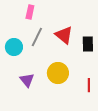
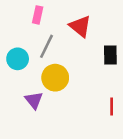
red triangle: (64, 35) -> (80, 26), moved
yellow circle: (58, 73) -> (55, 78), moved

